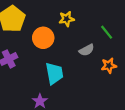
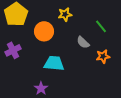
gray semicircle: (87, 50) -> (83, 42), turned 72
cyan trapezoid: (54, 73) -> (54, 63), turned -75

